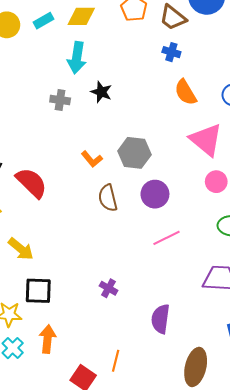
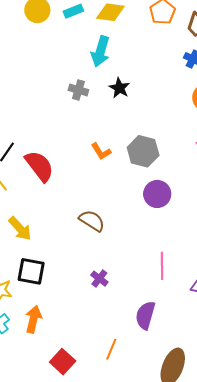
brown semicircle: (108, 198) -> (92, 221), moved, turned 128
pink line: (167, 238) -> (162, 266), moved, turned -72
orange line: (116, 361) -> (111, 349), moved

